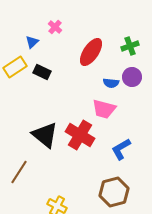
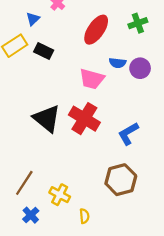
purple circle: (132, 77) -> (140, 68), moved
pink trapezoid: (104, 109) -> (92, 79), moved
brown line: (19, 172) -> (24, 183), moved

